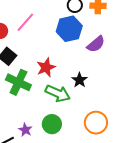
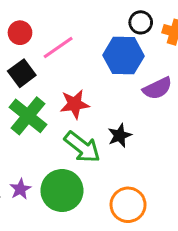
pink line: (25, 22) -> (58, 48), moved
green circle: (52, 124) -> (62, 191), size x1.4

